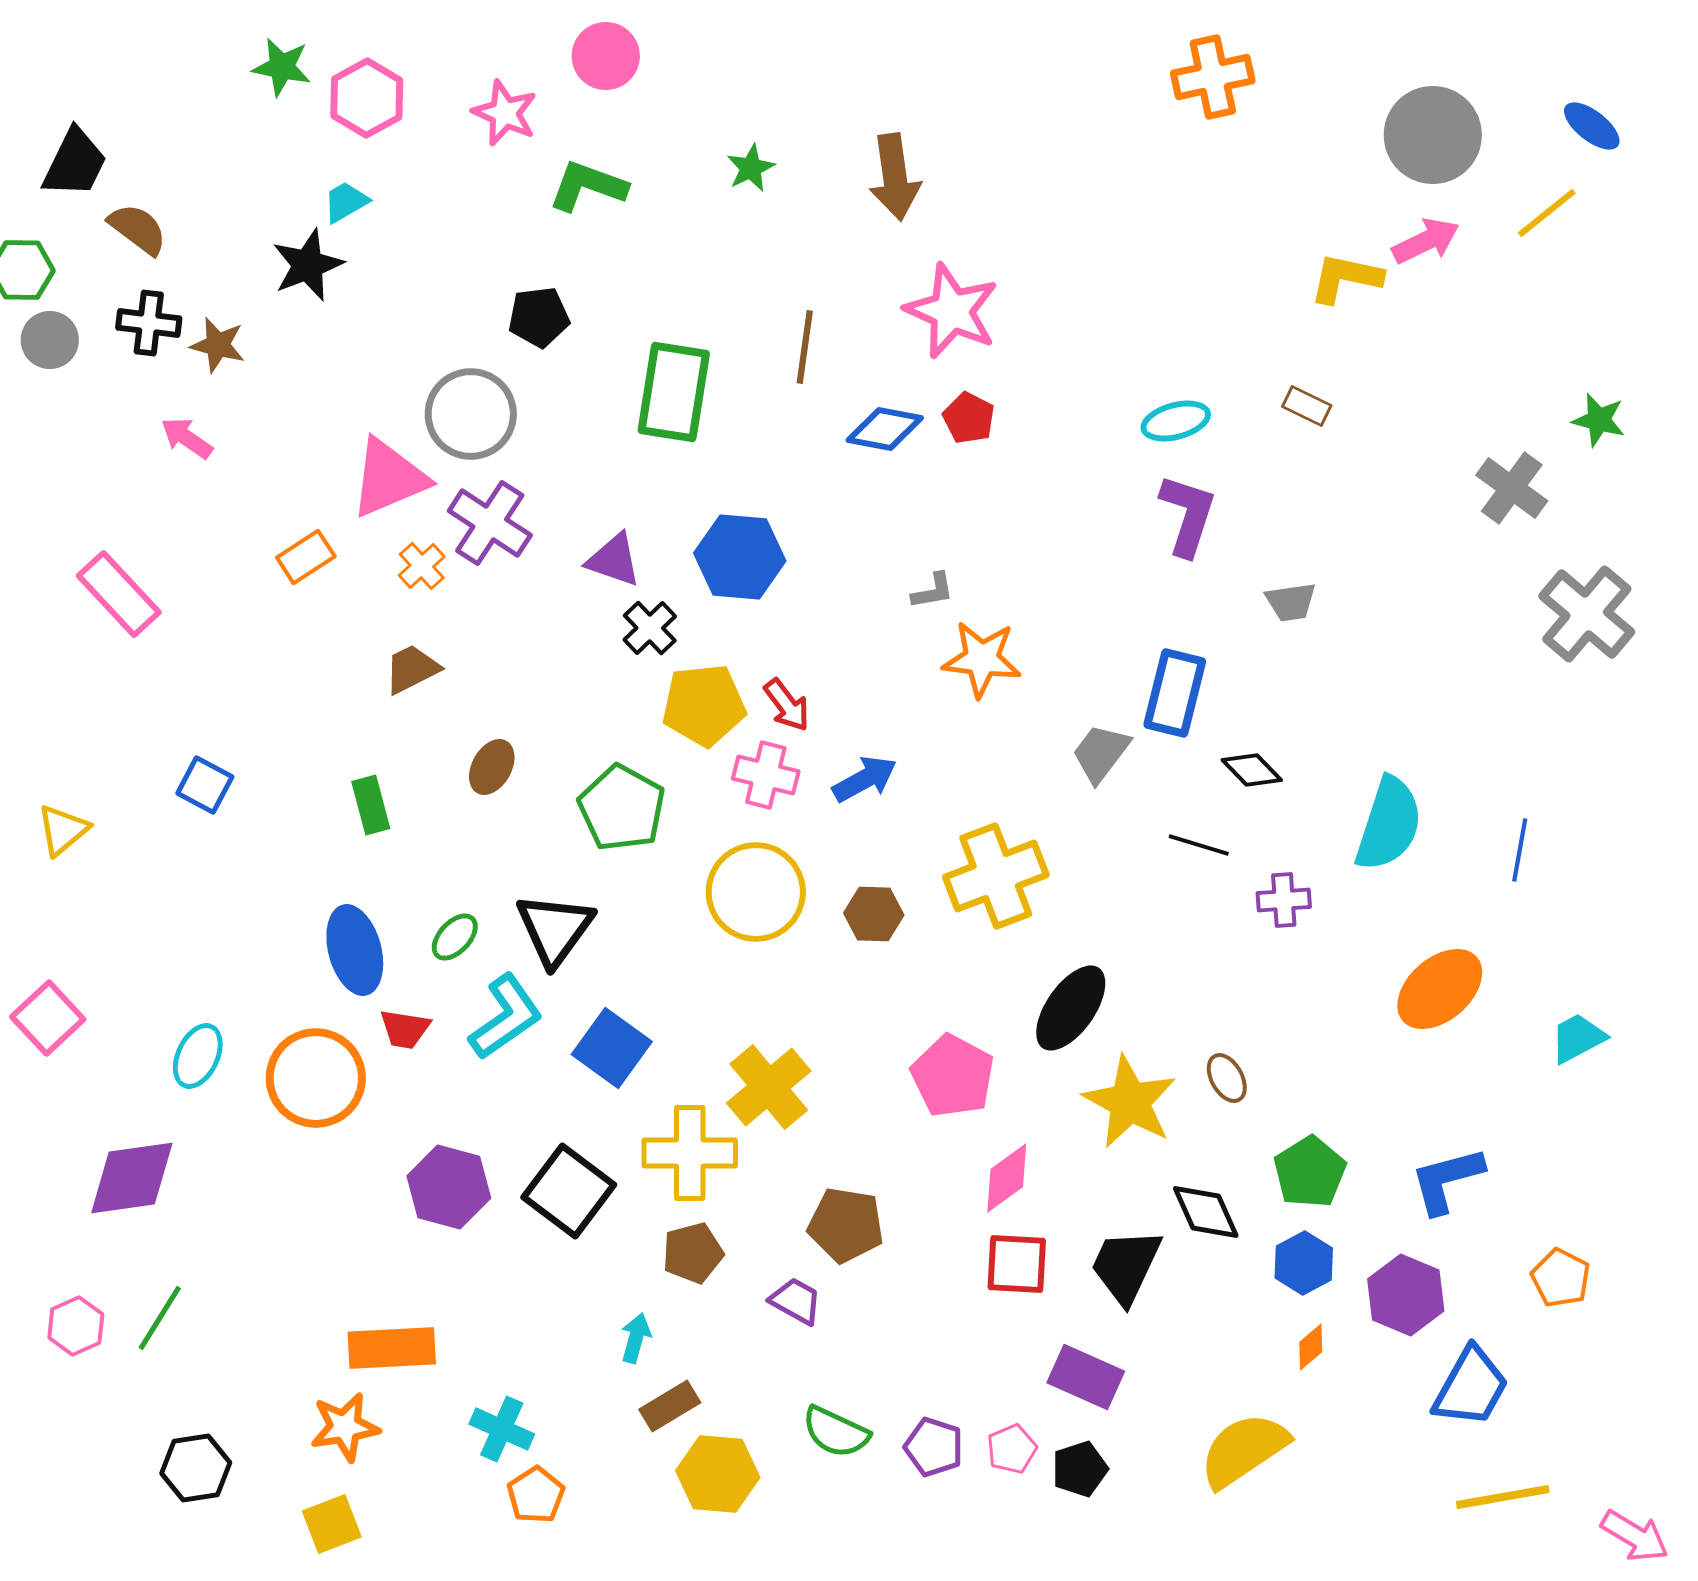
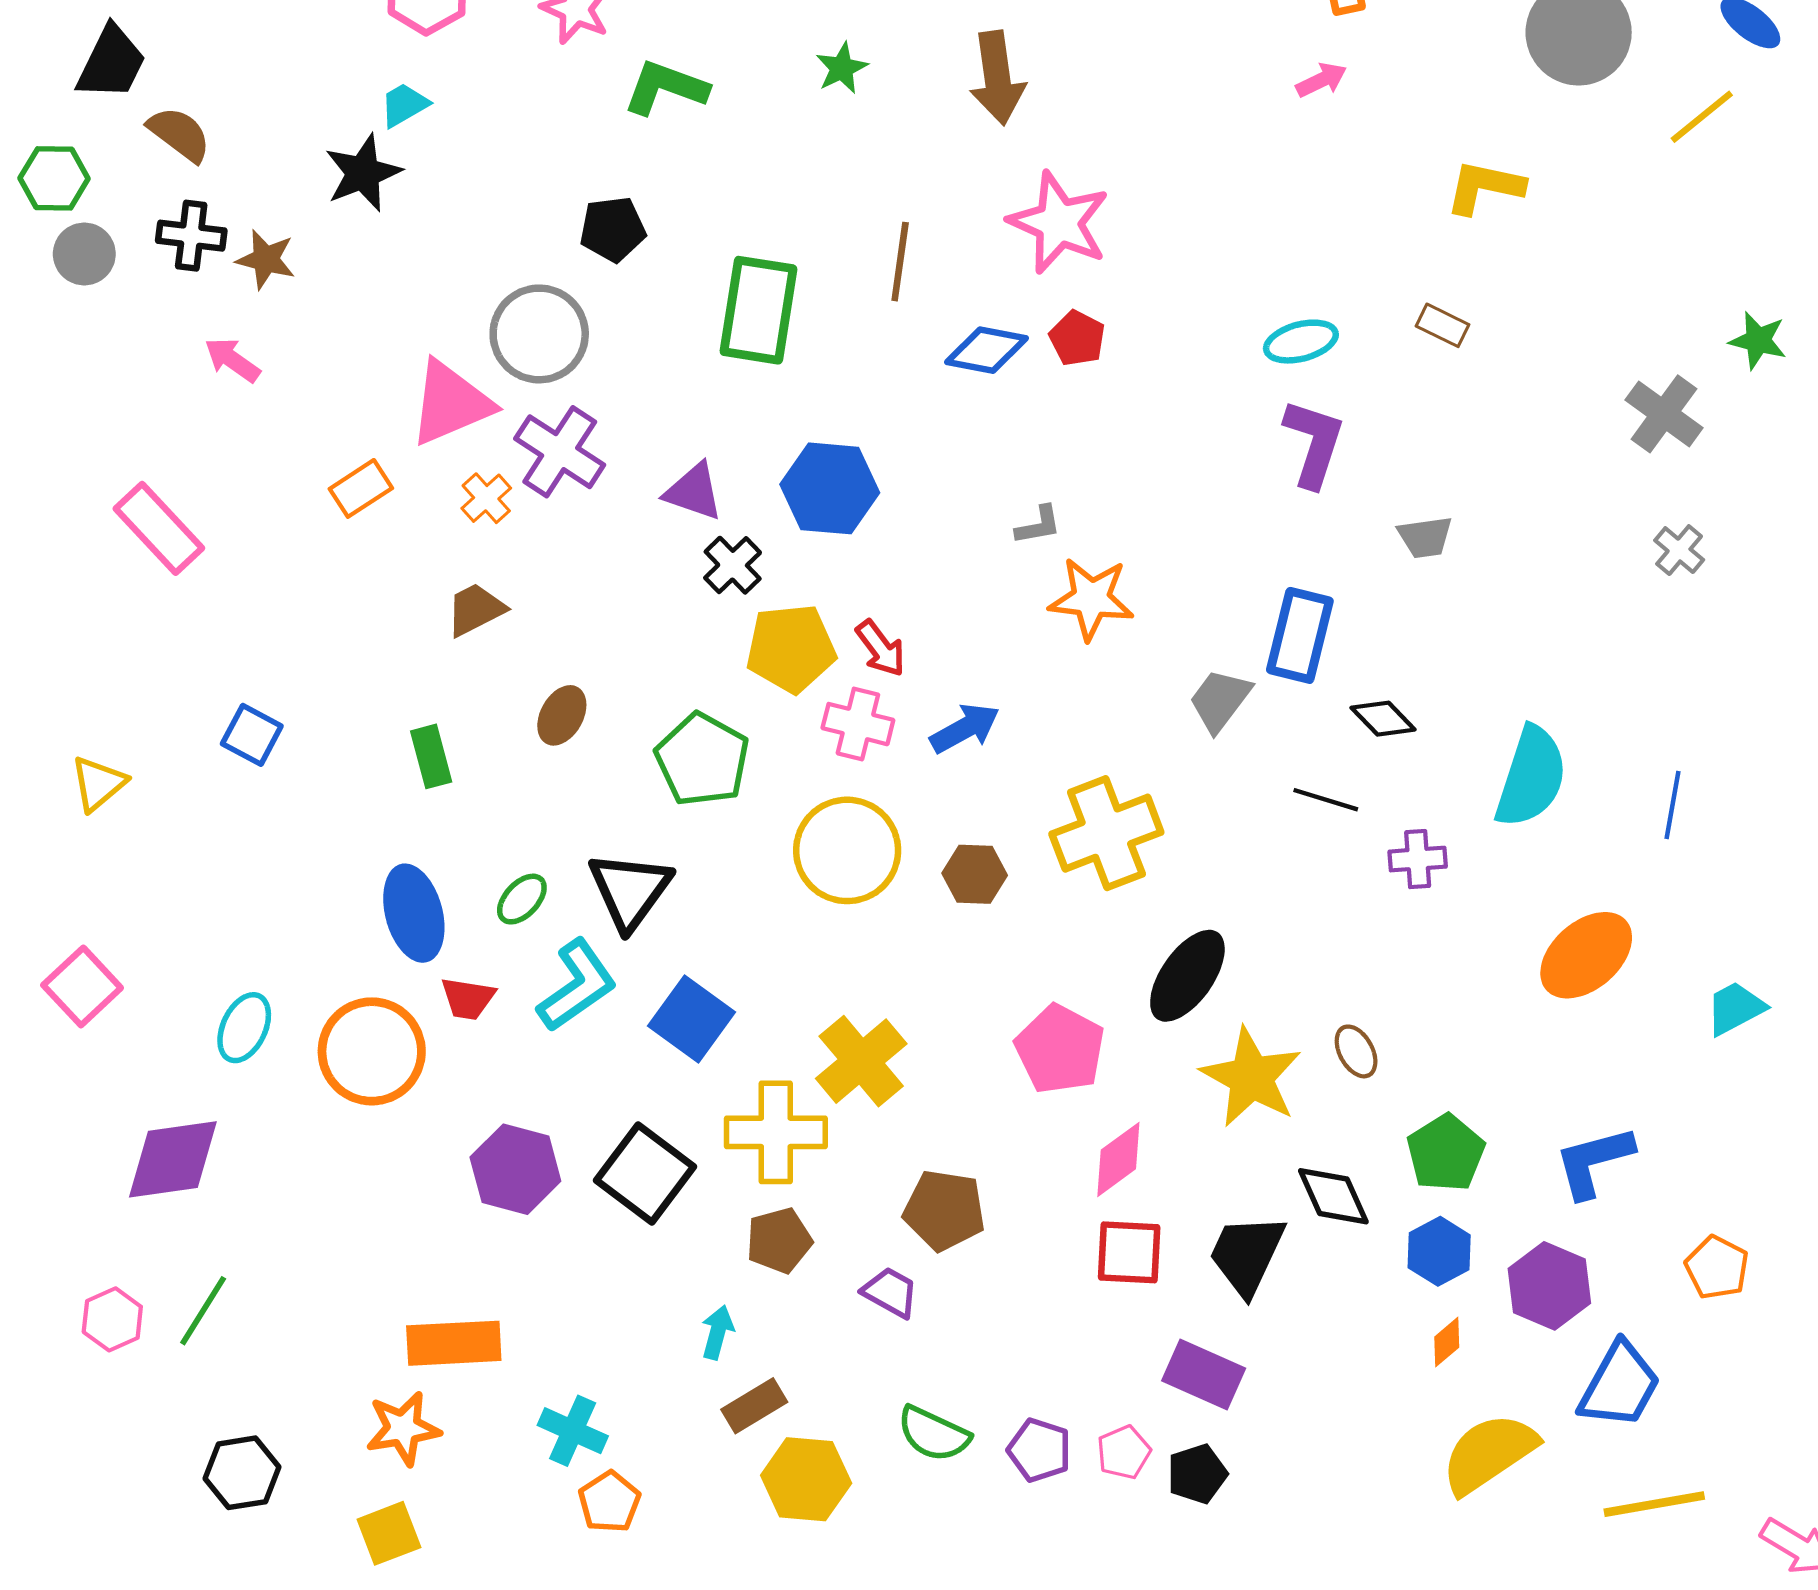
pink arrow: (1426, 241) -> (1321, 80), moved, size x0.7
gray cross: (1587, 614) -> (1679, 550), moved, size x0.5
yellow semicircle: (1244, 1450) -> (1489, 1453), moved

